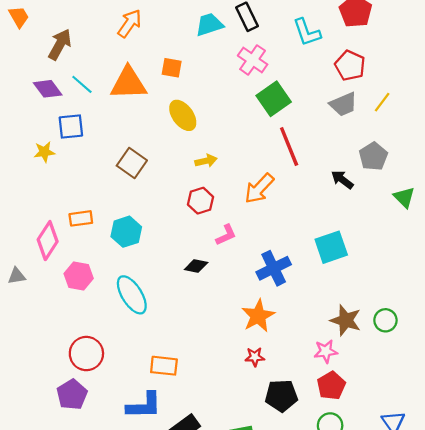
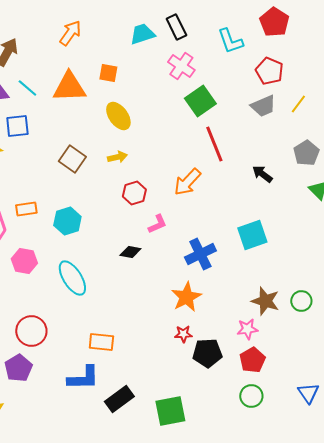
gray pentagon: (373, 156) -> (306, 153), moved
yellow arrow: (206, 161) -> (117, 157), moved
black pentagon: (281, 396) -> (207, 353), moved

